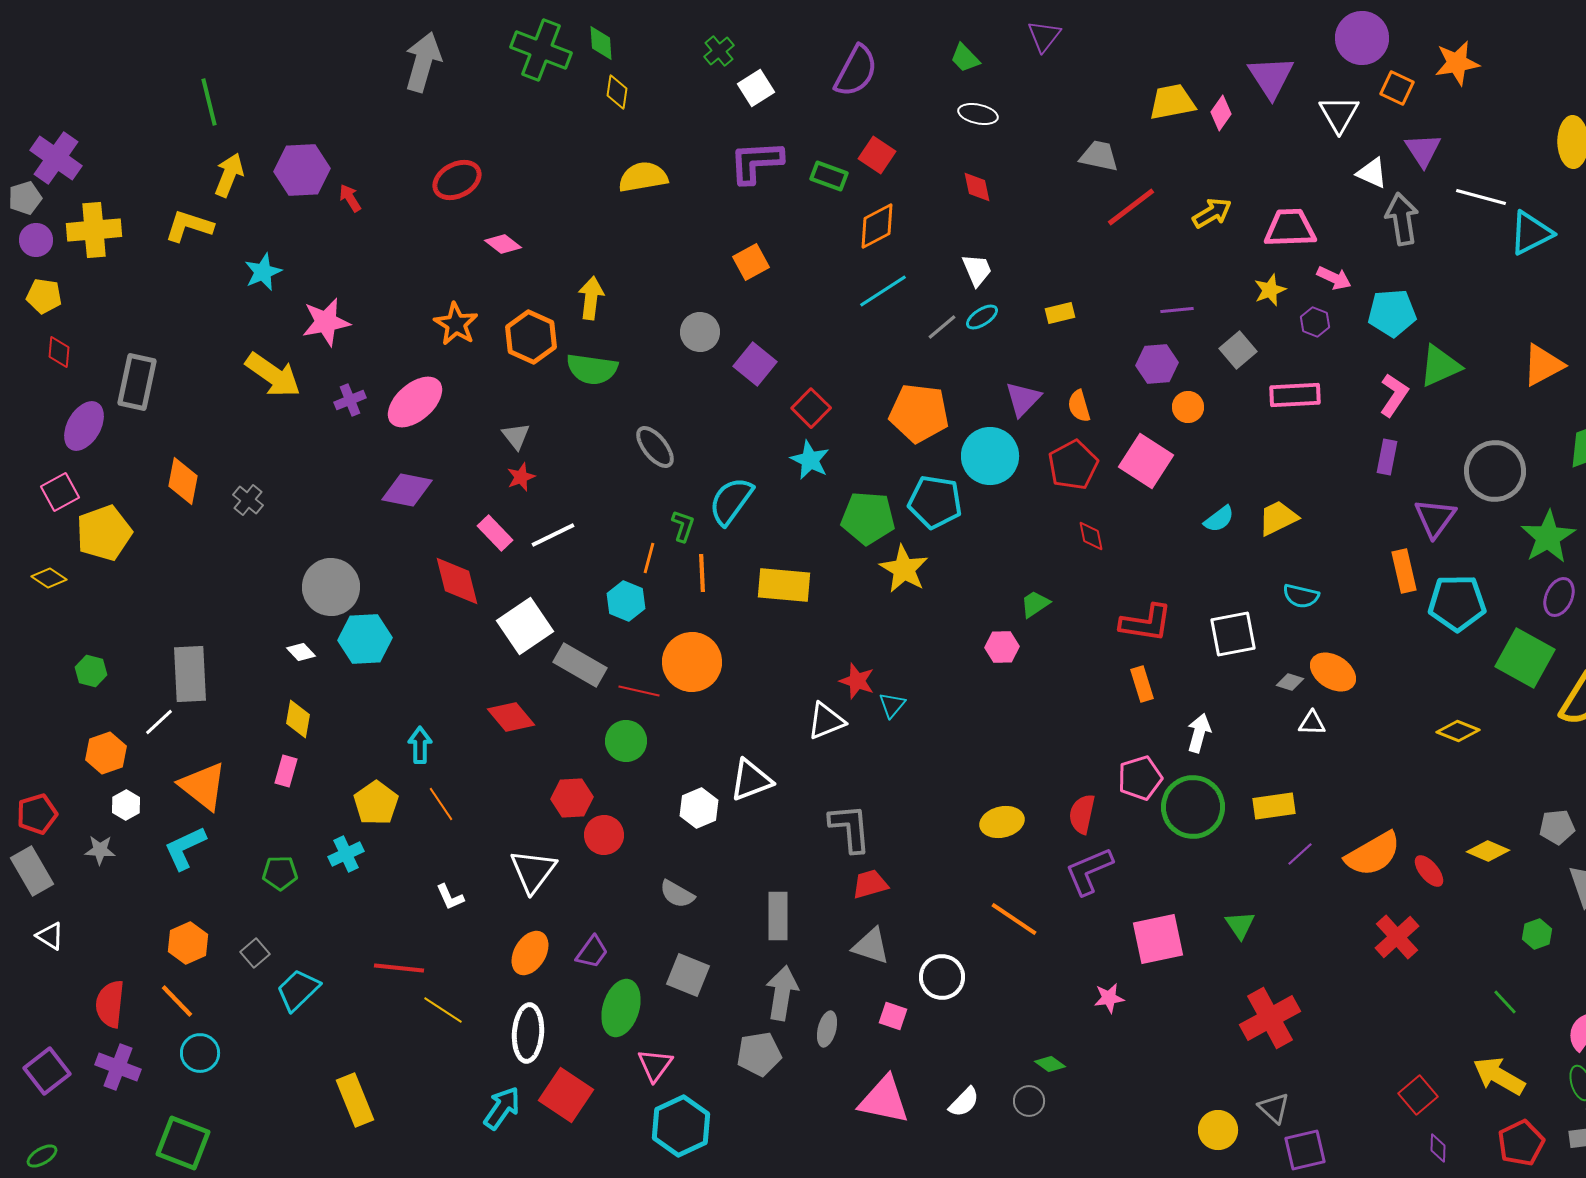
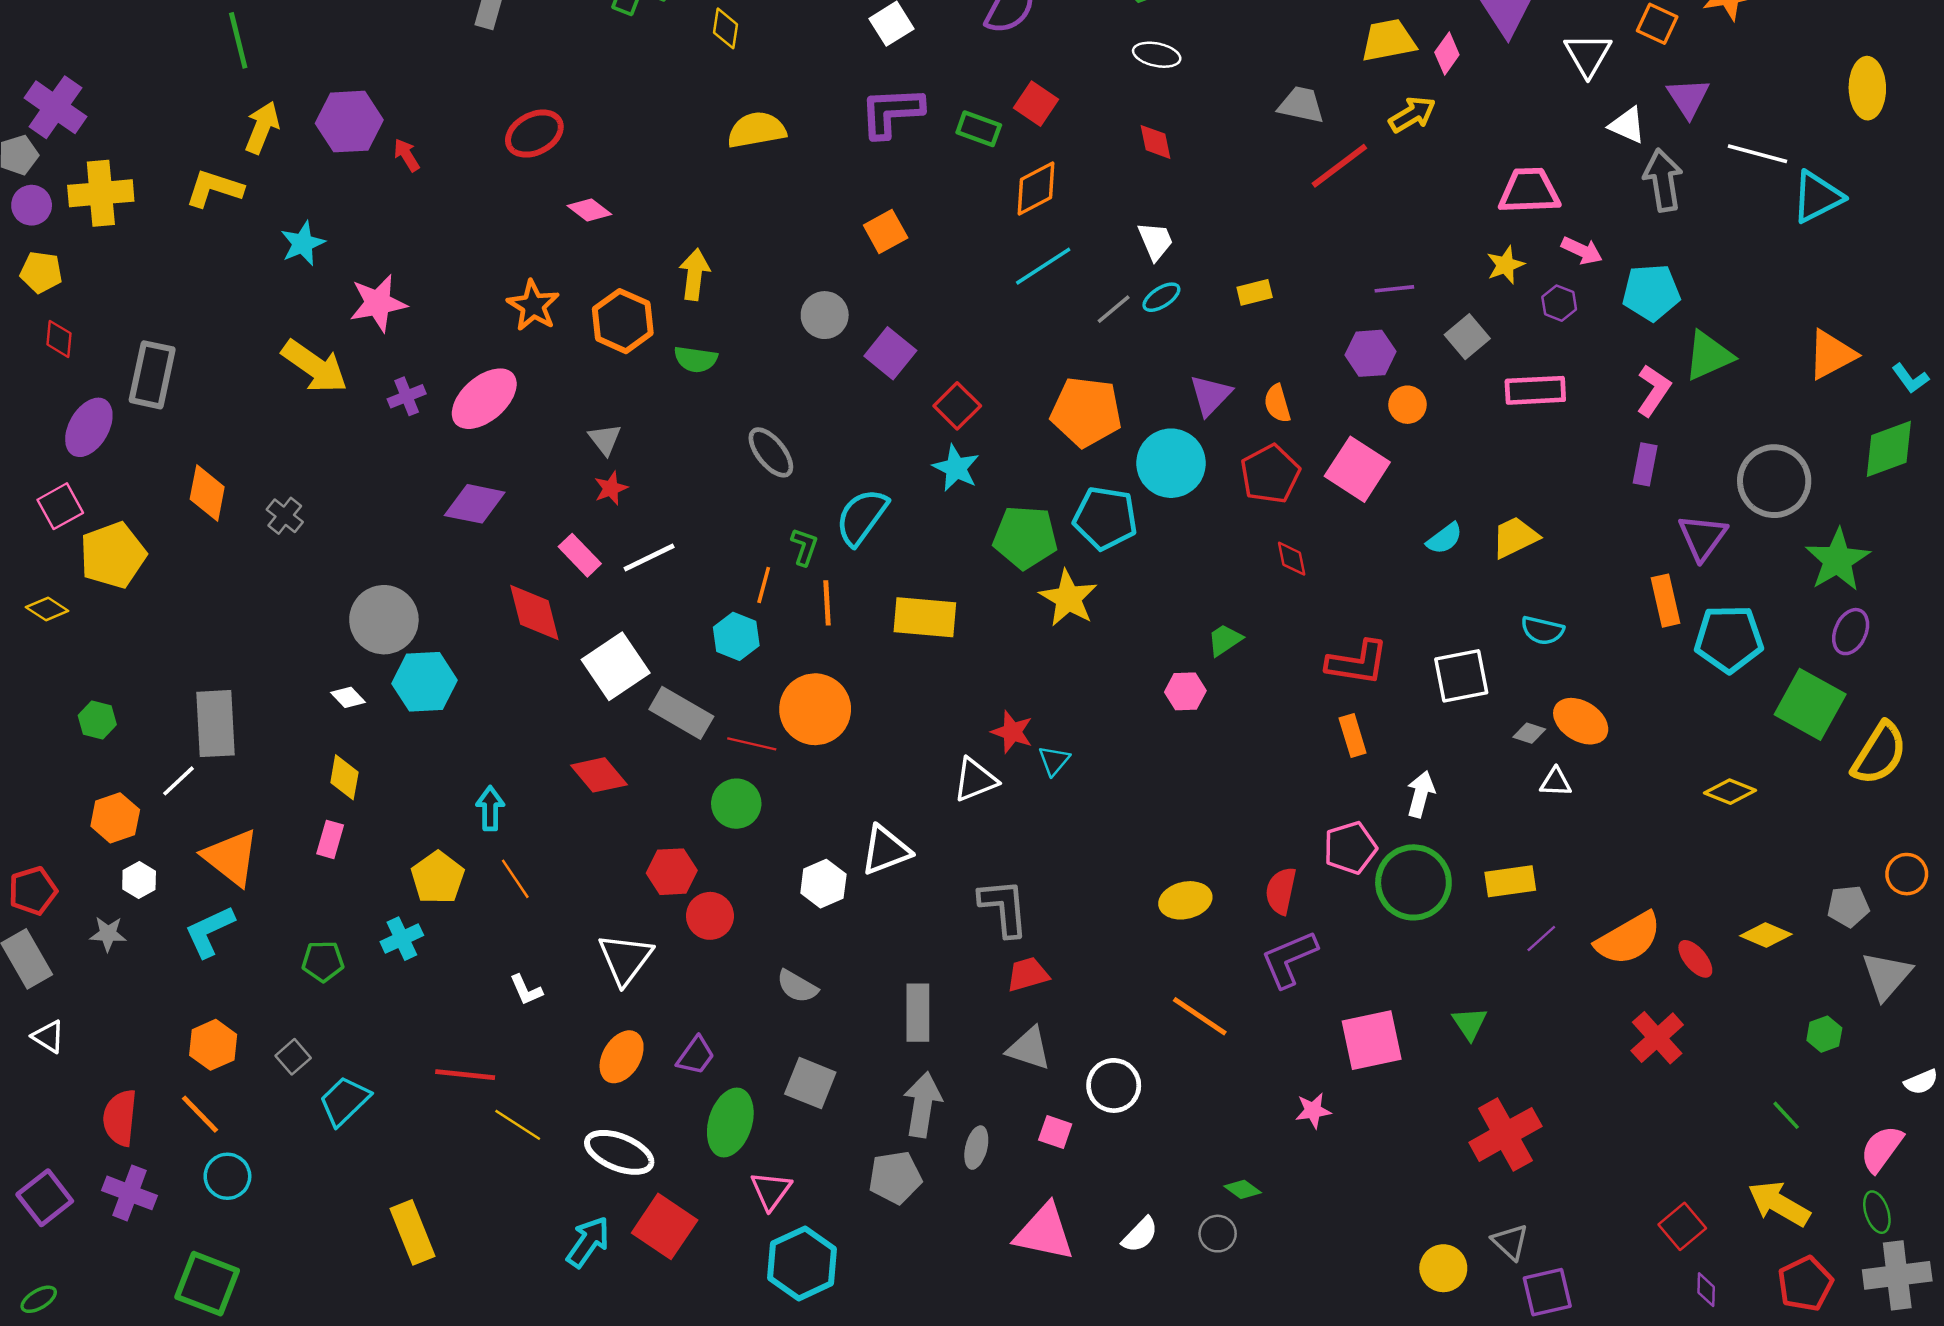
yellow arrow: (1212, 213) -> (1412, 114), moved
green semicircle: (592, 369) -> (696, 359), size x0.7
white ellipse: (528, 1033) -> (619, 1152), turned -72

